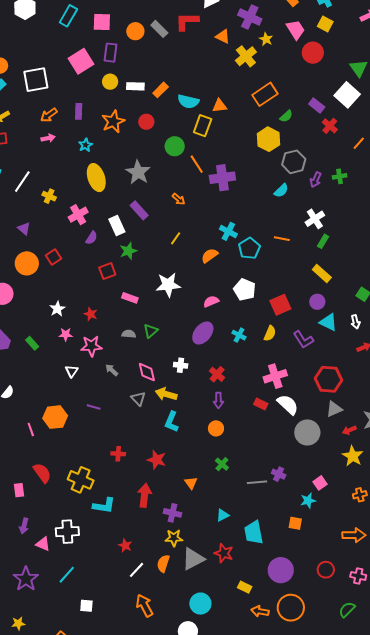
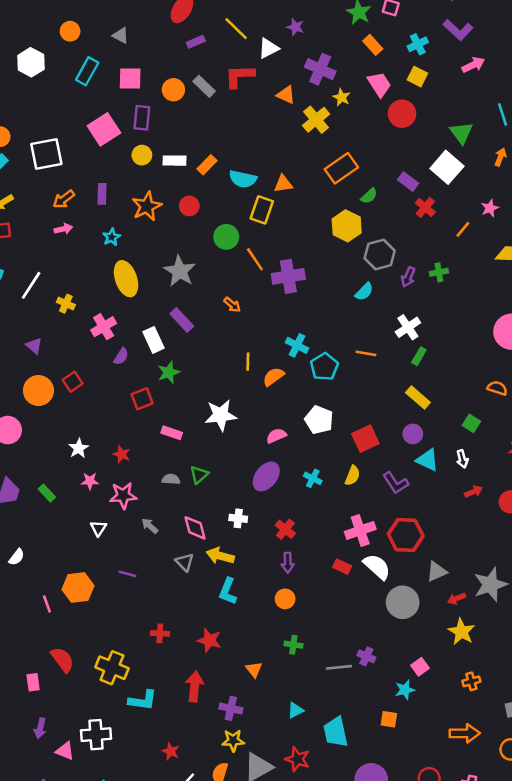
yellow line: (176, 238) -> (248, 362), moved, turned -32
red hexagon: (329, 379) -> (406, 535), moved
green cross: (222, 464) -> (293, 645), turned -32

